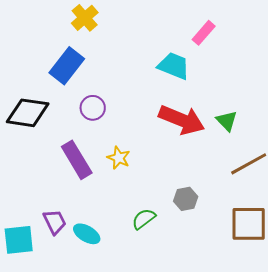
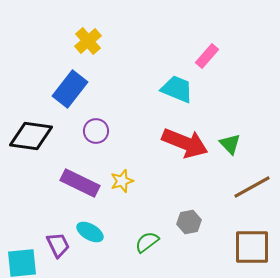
yellow star: (119, 158) -> (122, 181), turned 30
purple rectangle: (77, 160) -> (80, 183), turned -33
cyan ellipse: (87, 234) -> (90, 232), moved

